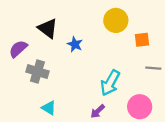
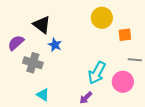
blue star: (75, 44) -> (55, 45), moved
pink circle: (140, 107) -> (123, 82), moved

